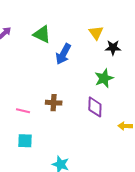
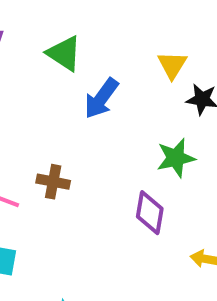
brown cross: (54, 103) -> (53, 182), moved

